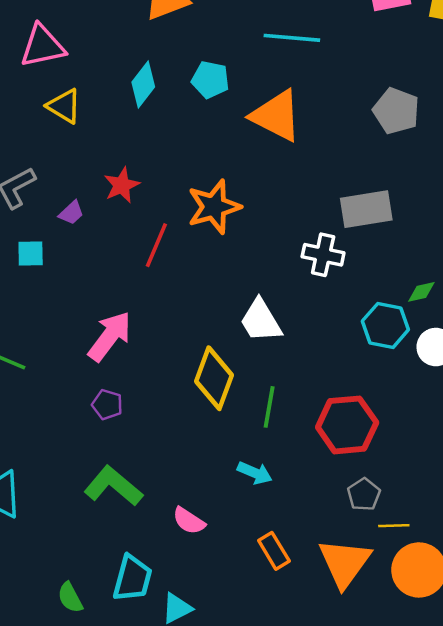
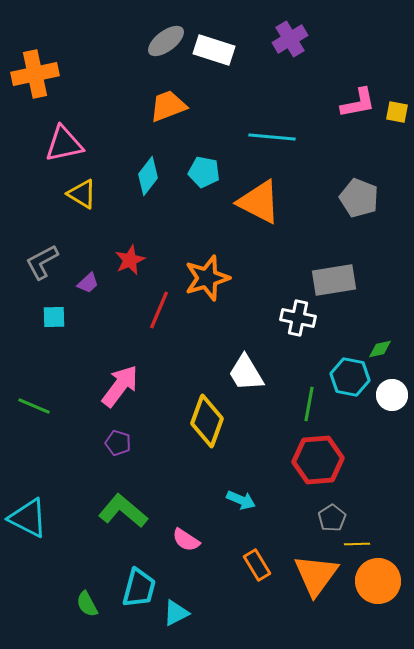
green line: (269, 407) -> (309, 404), moved

